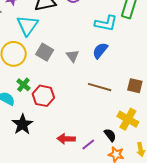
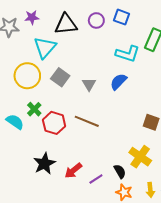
brown line: (100, 87) -> (87, 121), moved
black star: (22, 124) -> (44, 164), moved
red arrow: (66, 139) -> (73, 171), turned -48

